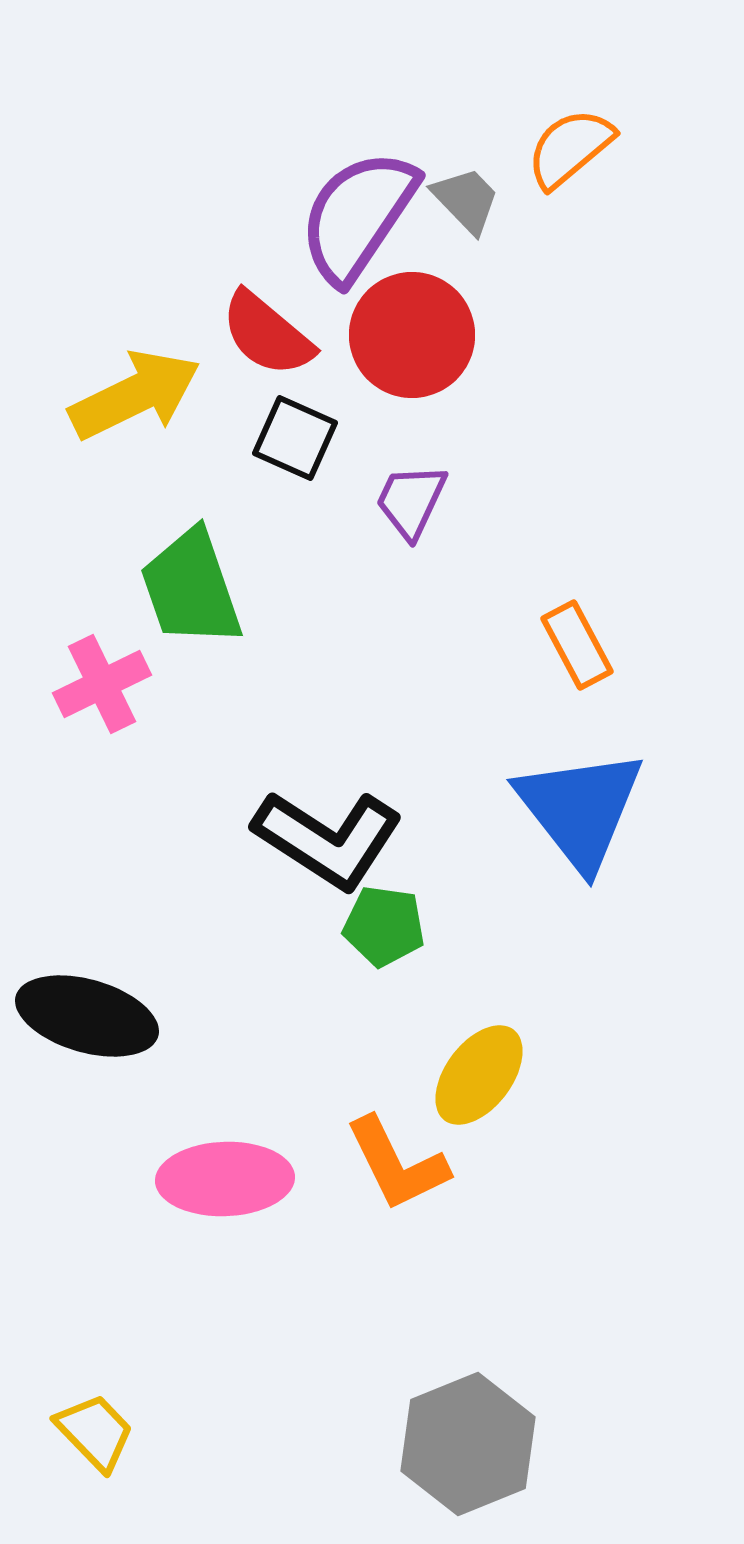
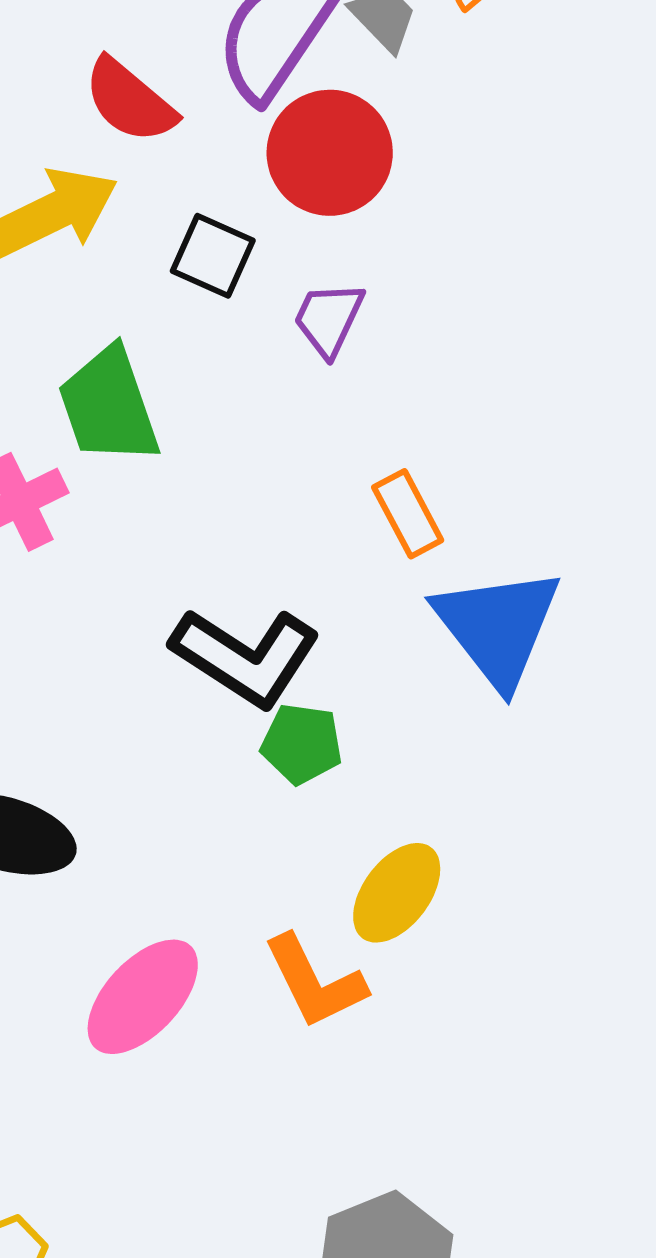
red semicircle: (267, 334) -> (130, 101), moved
orange rectangle: (577, 645) -> (408, 514), moved
pink ellipse: (225, 1179) -> (143, 997), turned -45

